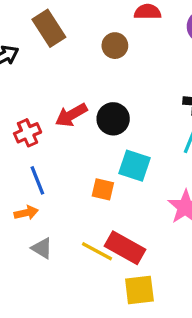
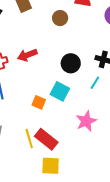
black circle: (113, 119) -> (71, 63), moved
yellow line: (97, 251) -> (29, 139), turned 36

